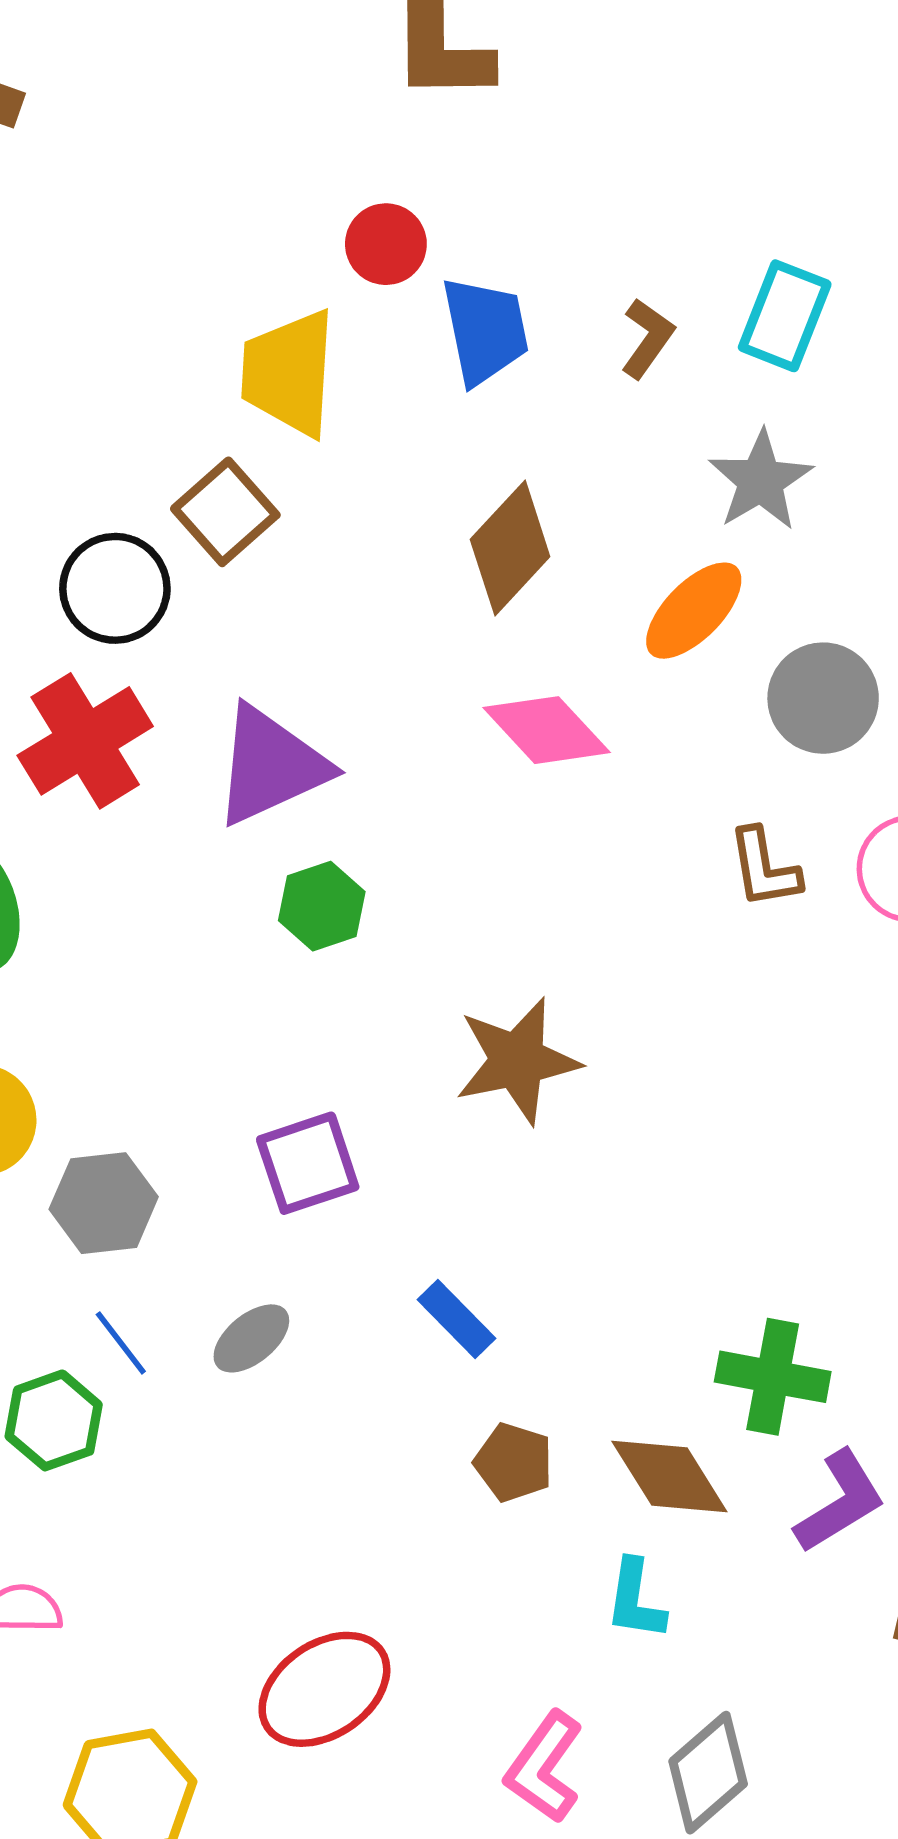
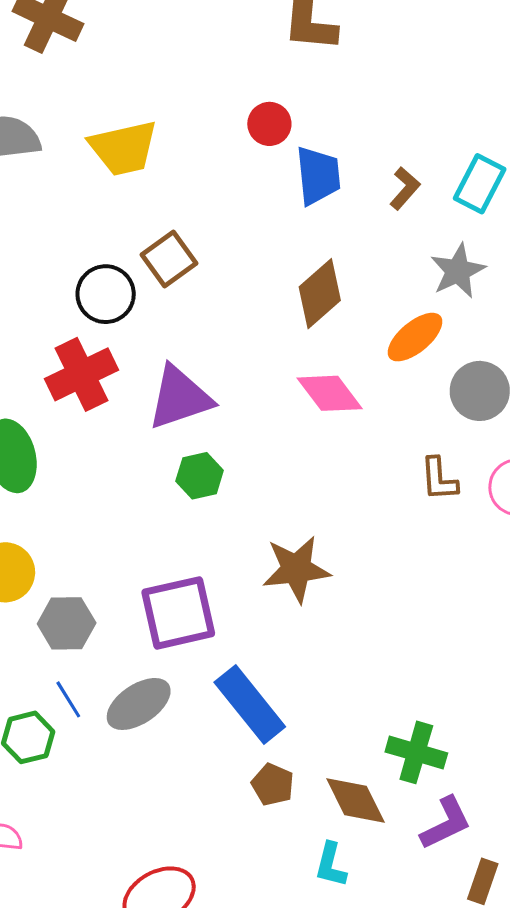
yellow trapezoid: (289, 373) -> (123, 148), moved, turned -112
purple square: (308, 1163) -> (178, 613), size x1.4
blue rectangle: (457, 1319) -> (250, 705), size x1.8
gray ellipse: (251, 1338) -> (139, 704), size x1.5

